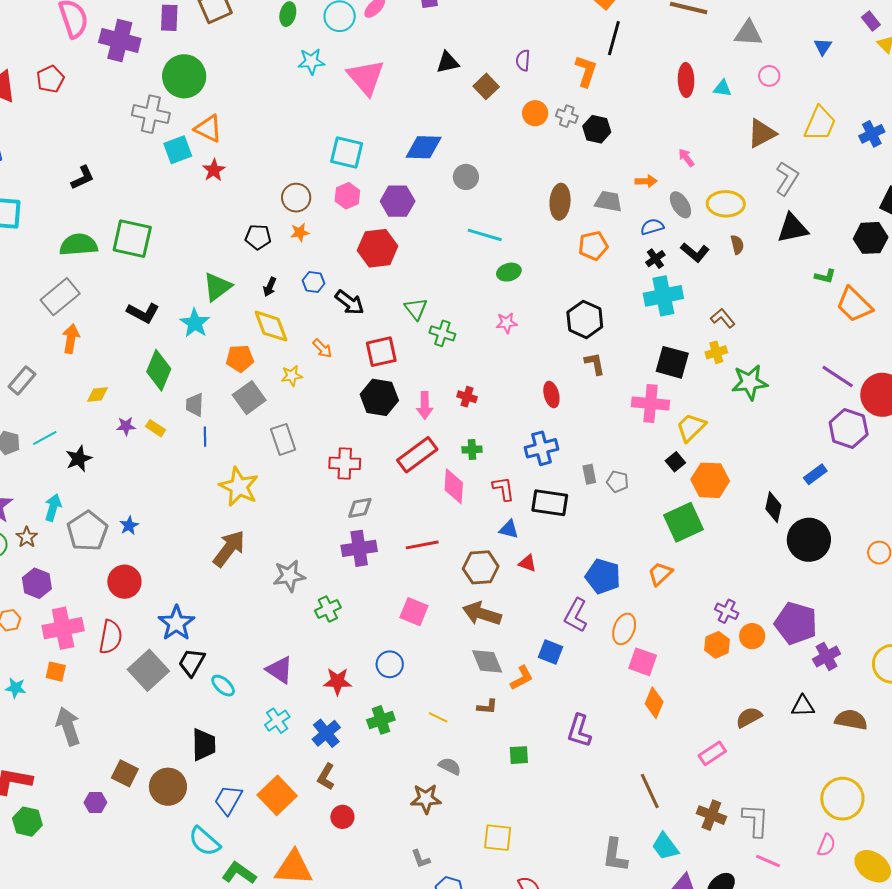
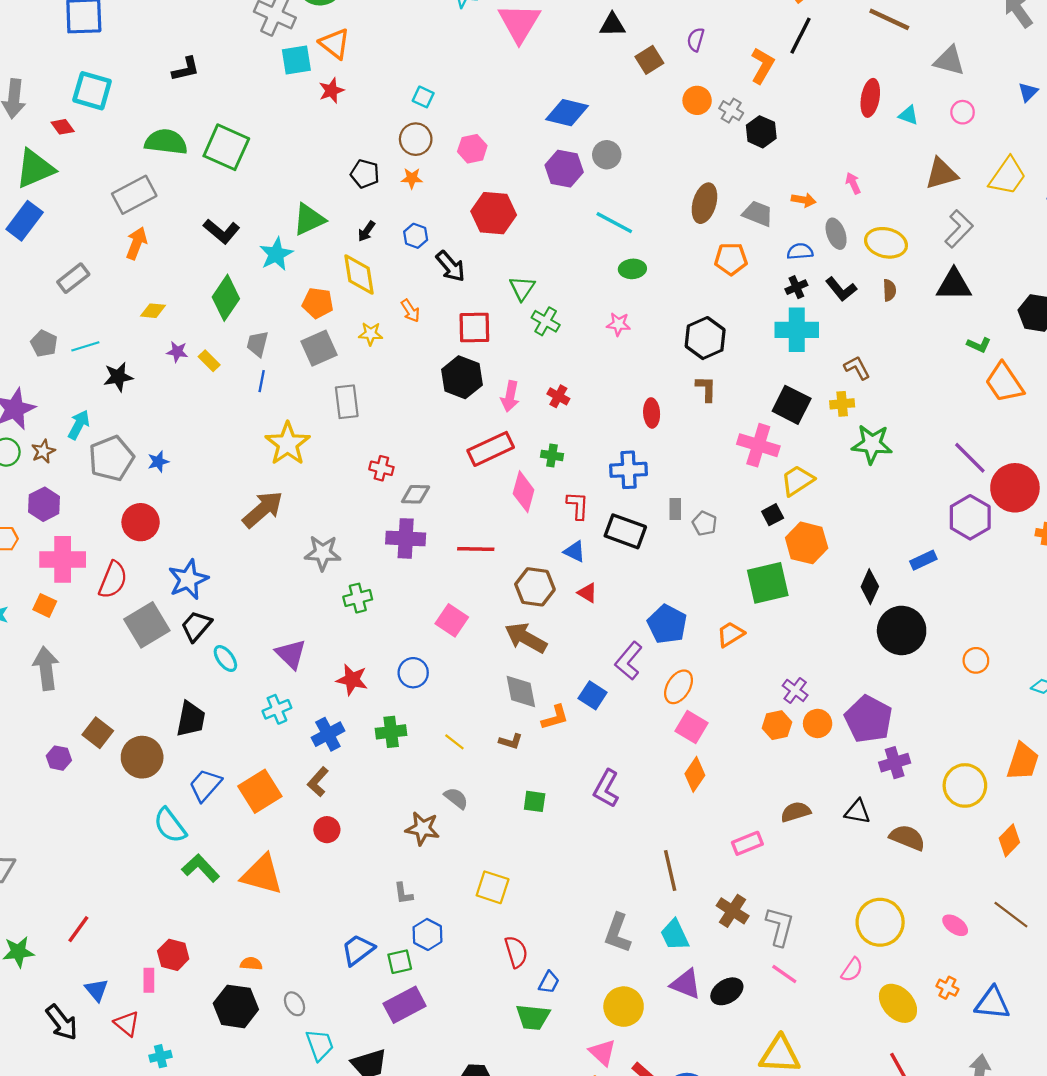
cyan square: (347, 152) -> (423, 97), moved, size x0.6
purple hexagon: (398, 201) -> (564, 169), moved
red cross: (345, 463) -> (381, 468), moved, size x0.7

